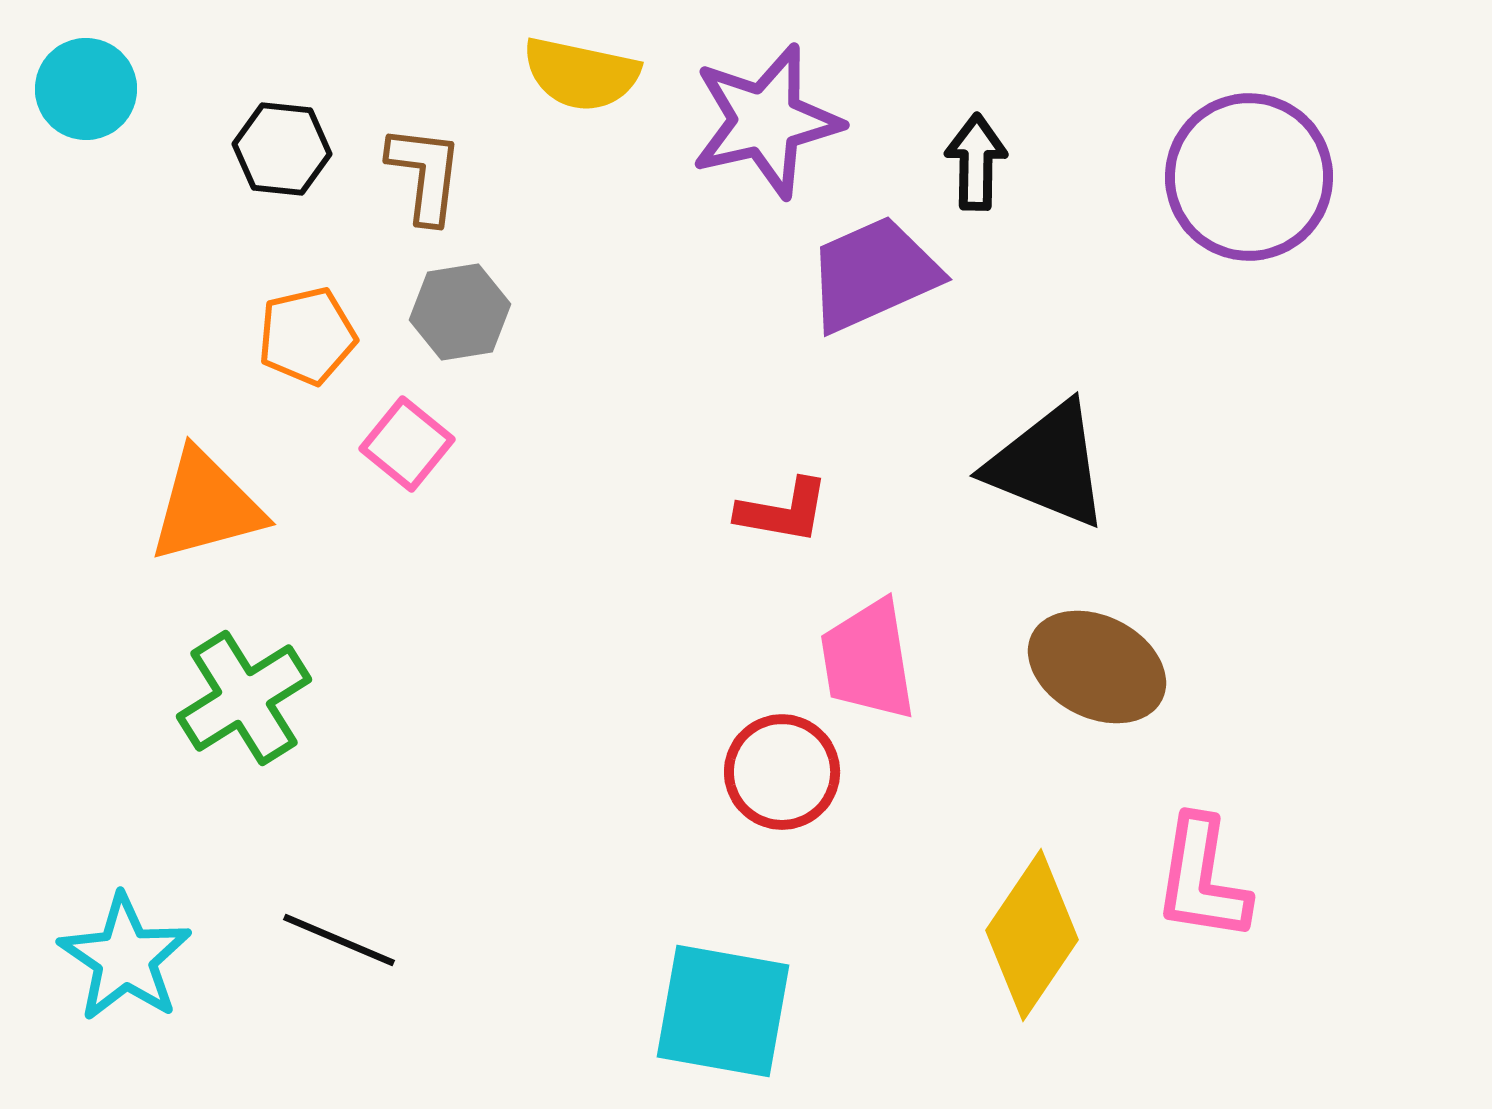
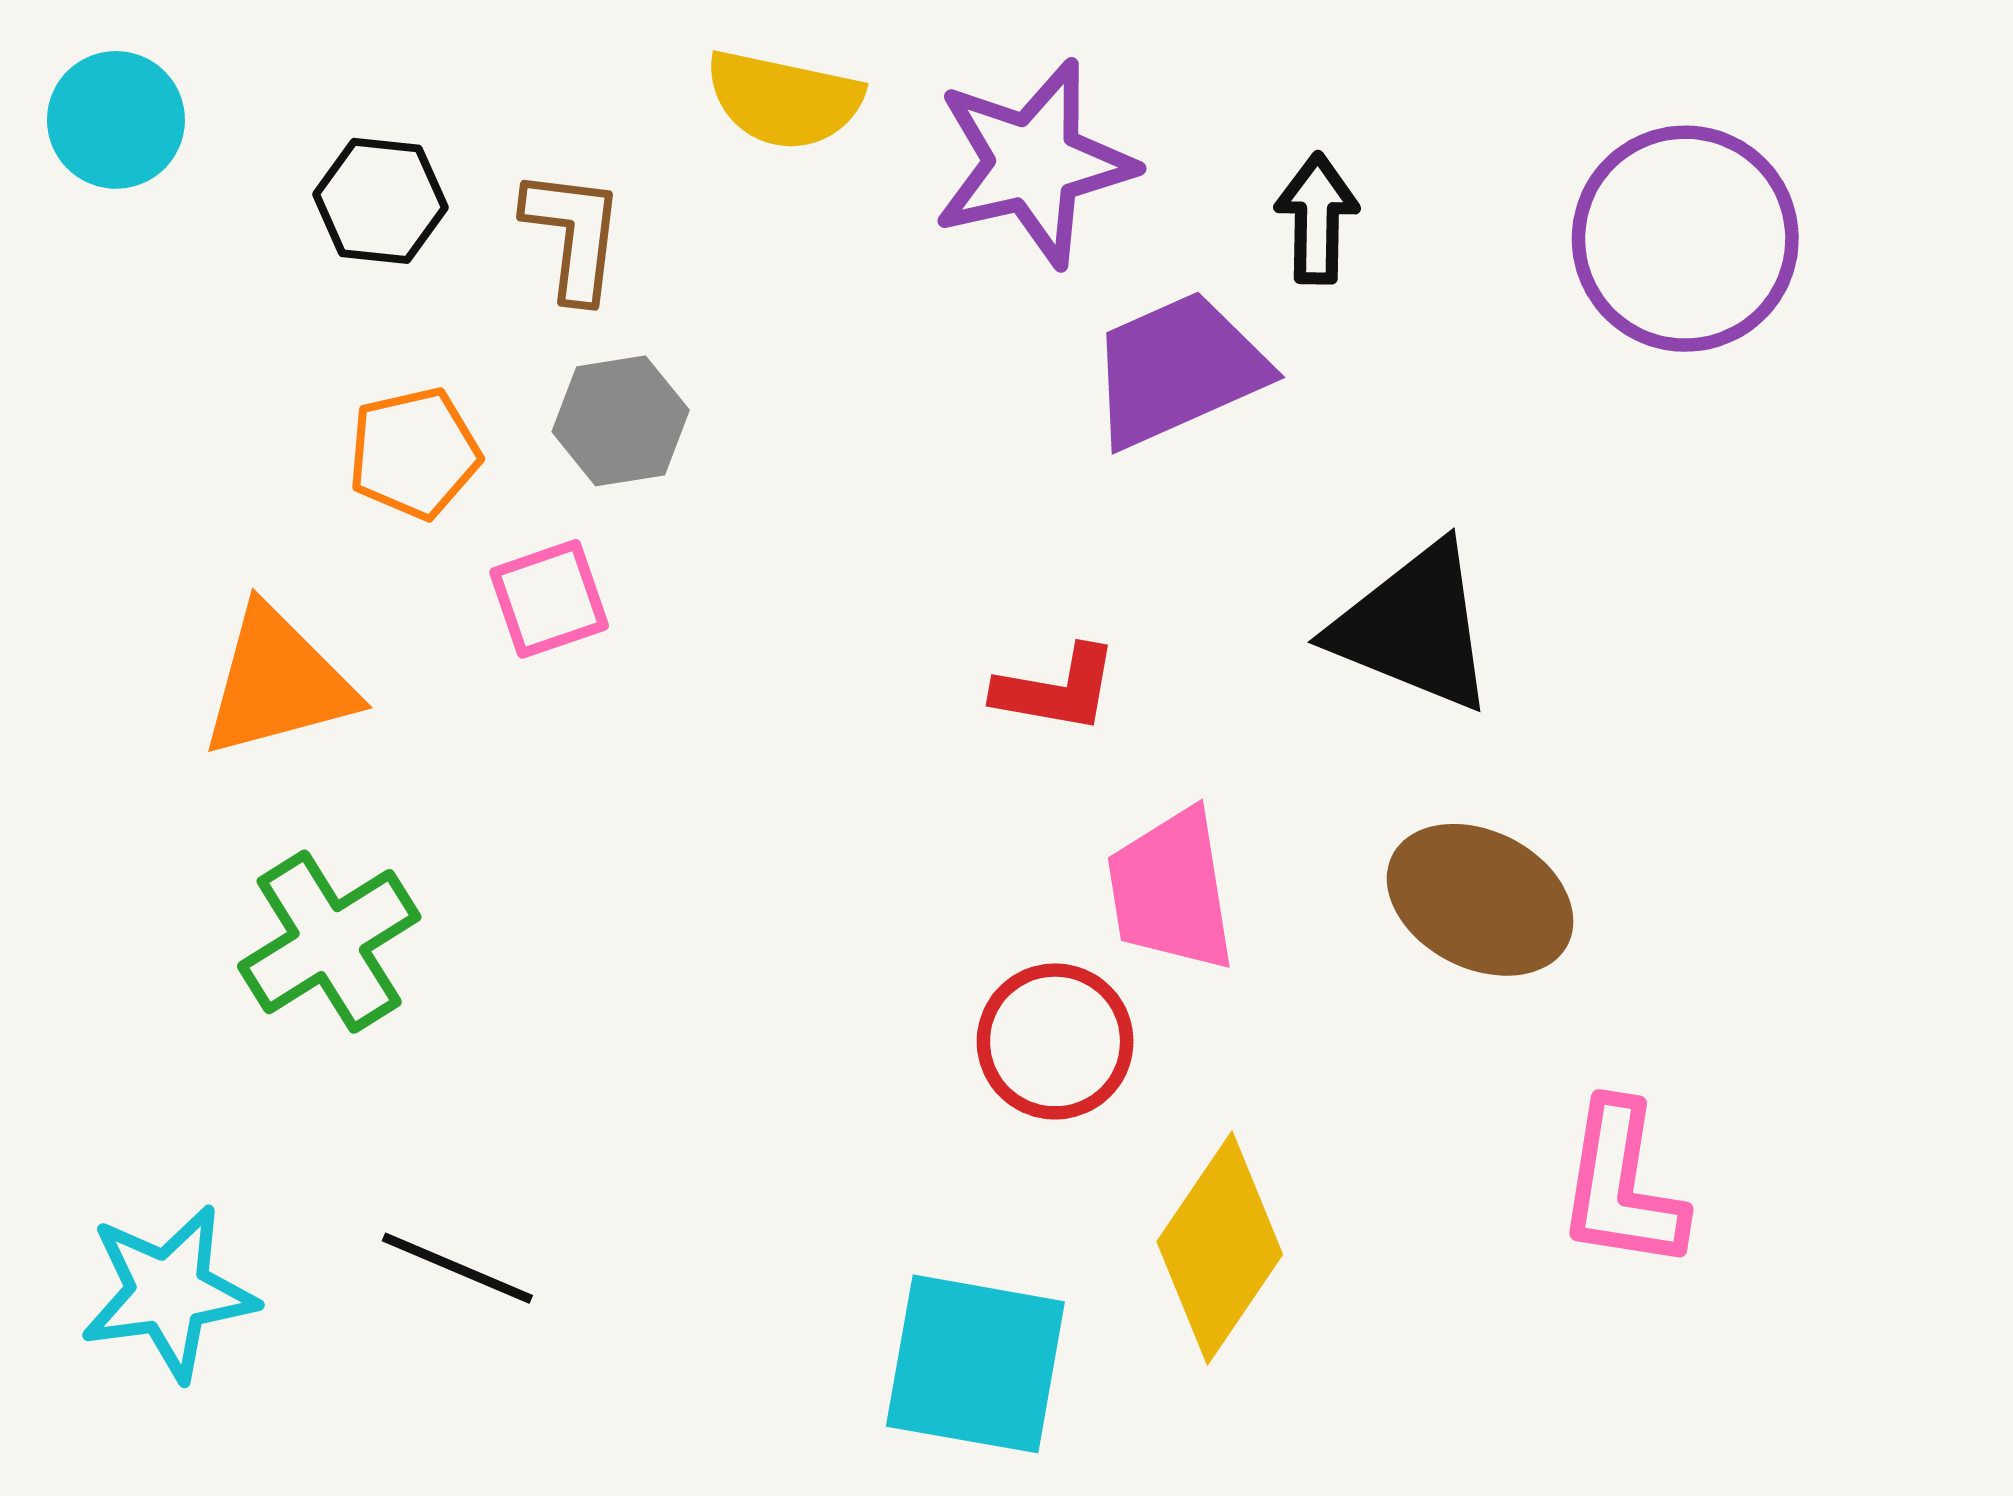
pink square: (407, 444) -> (549, 599), turned 32
yellow diamond: (1032, 935) -> (1220, 1248), moved
cyan star: (125, 958) -> (169, 1292), turned 30

